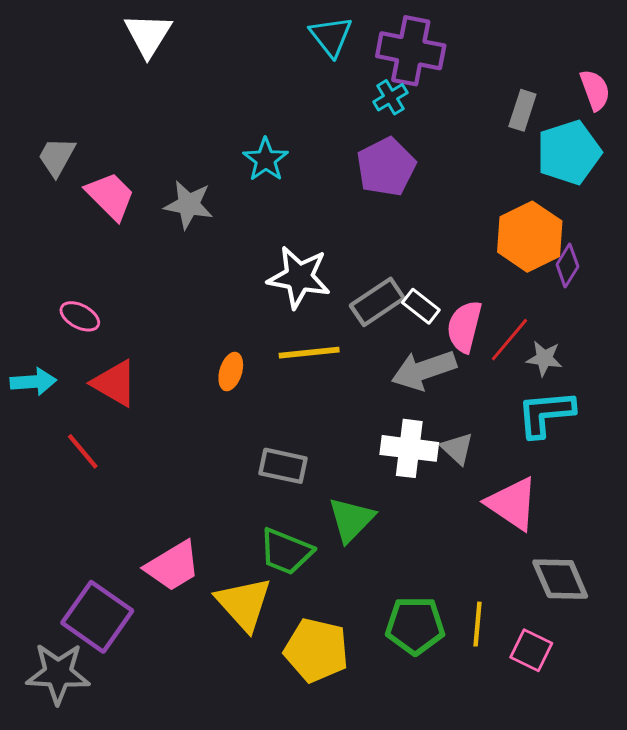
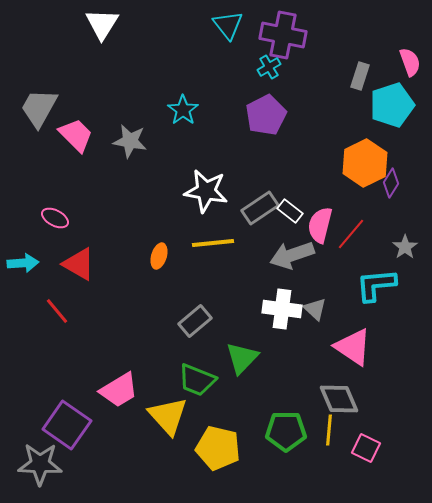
gray trapezoid: (57, 157) -> (39, 108), size x1.4
gray star: (544, 358) -> (405, 247), moved, turned 30
gray rectangle: (283, 466) -> (195, 321), turned -52
gray diamond: (560, 579) -> (339, 399), moved

